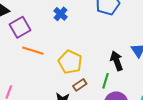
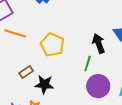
brown rectangle: (80, 85) -> (26, 72), moved

